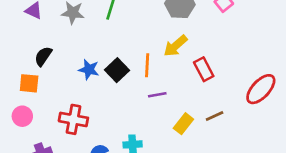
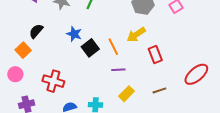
orange line: (147, 65) -> (113, 47), turned -36
blue star: (89, 70) -> (74, 34), moved
orange square: (29, 83) -> (23, 50), turned 35
yellow rectangle: (183, 124) -> (126, 94), moved

